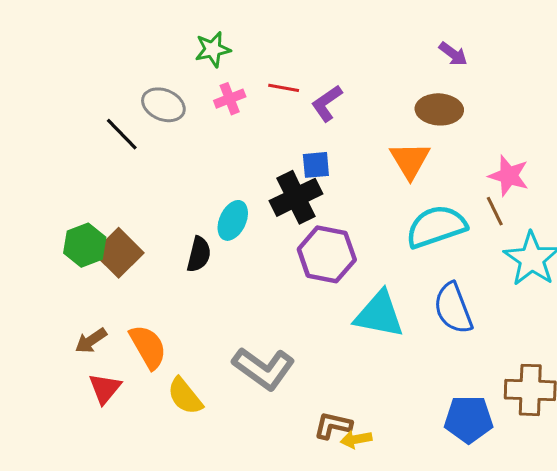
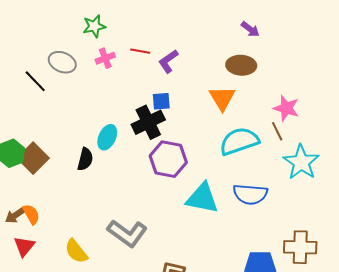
blue semicircle: (453, 308) -> (250, 194), turned -64
orange semicircle: (148, 347) -> (31, 214), moved, size x0.7

